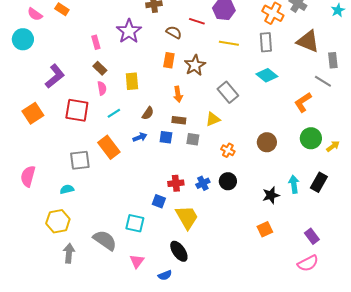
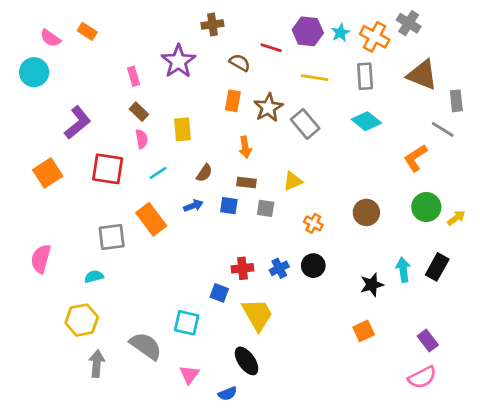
cyan star: (338, 10) -> (341, 33), moved
gray rectangle: (228, 92) -> (305, 124), moved

